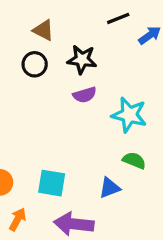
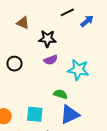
black circle: (35, 64) -> (15, 64), moved
green semicircle: (134, 160) -> (60, 94), moved
blue triangle: (109, 188) -> (70, 115), size x1.5

